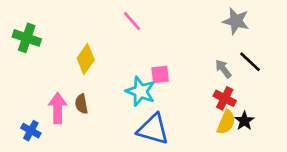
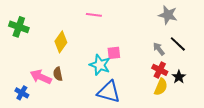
pink line: (132, 21) -> (94, 15), turned -42
pink arrow: (58, 108) -> (41, 77), turned -65
black star: (244, 121) -> (179, 77), moved

